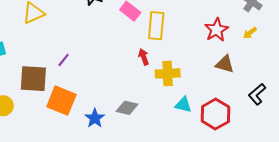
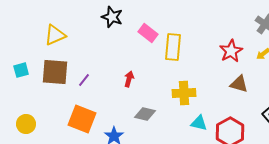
red arrow: (144, 57) -> (129, 79), moved, turned 35
brown square: (33, 79) -> (55, 72), moved
gray diamond: (127, 108) -> (145, 114), moved

